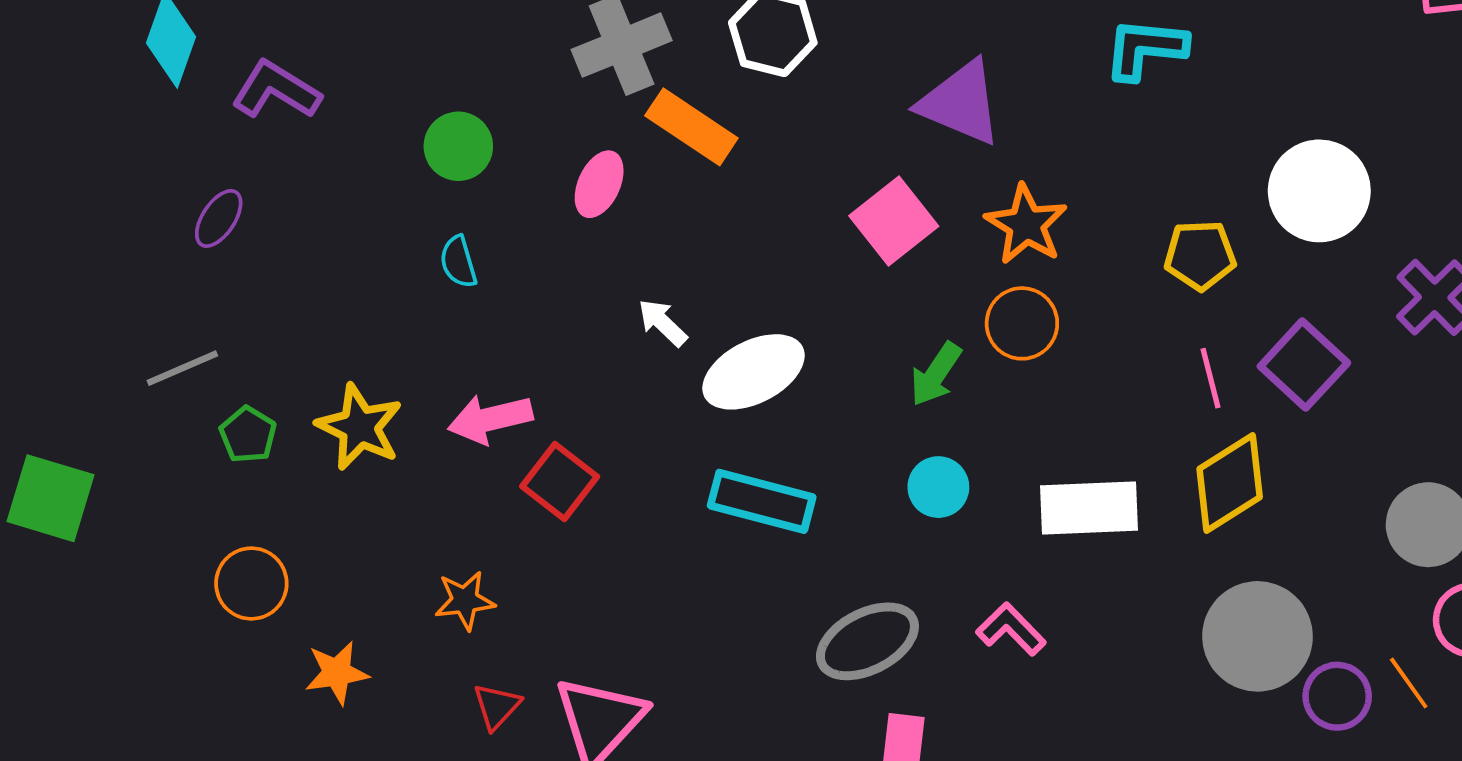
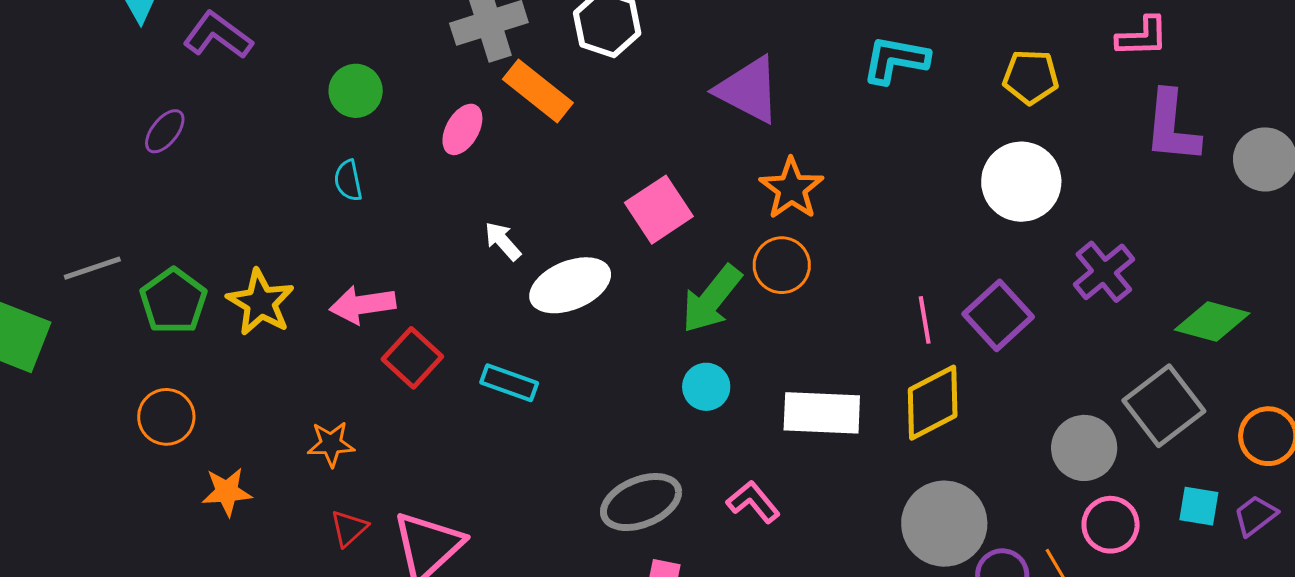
pink square: (894, 221) -> (659, 210), moved
yellow pentagon: (1200, 255) -> (1031, 77), moved
gray line: (182, 368) -> (92, 268), moved
green arrow: (936, 374) -> (712, 299), size x1.4
green pentagon: (248, 435) -> (173, 301), size x1.5
cyan rectangle: (762, 501) -> (509, 383), moved, size x0.7

